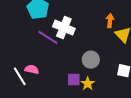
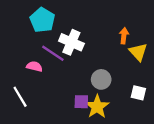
pink semicircle: (32, 69) -> (34, 66), moved
yellow star: (88, 84) -> (97, 107), size x1.5

